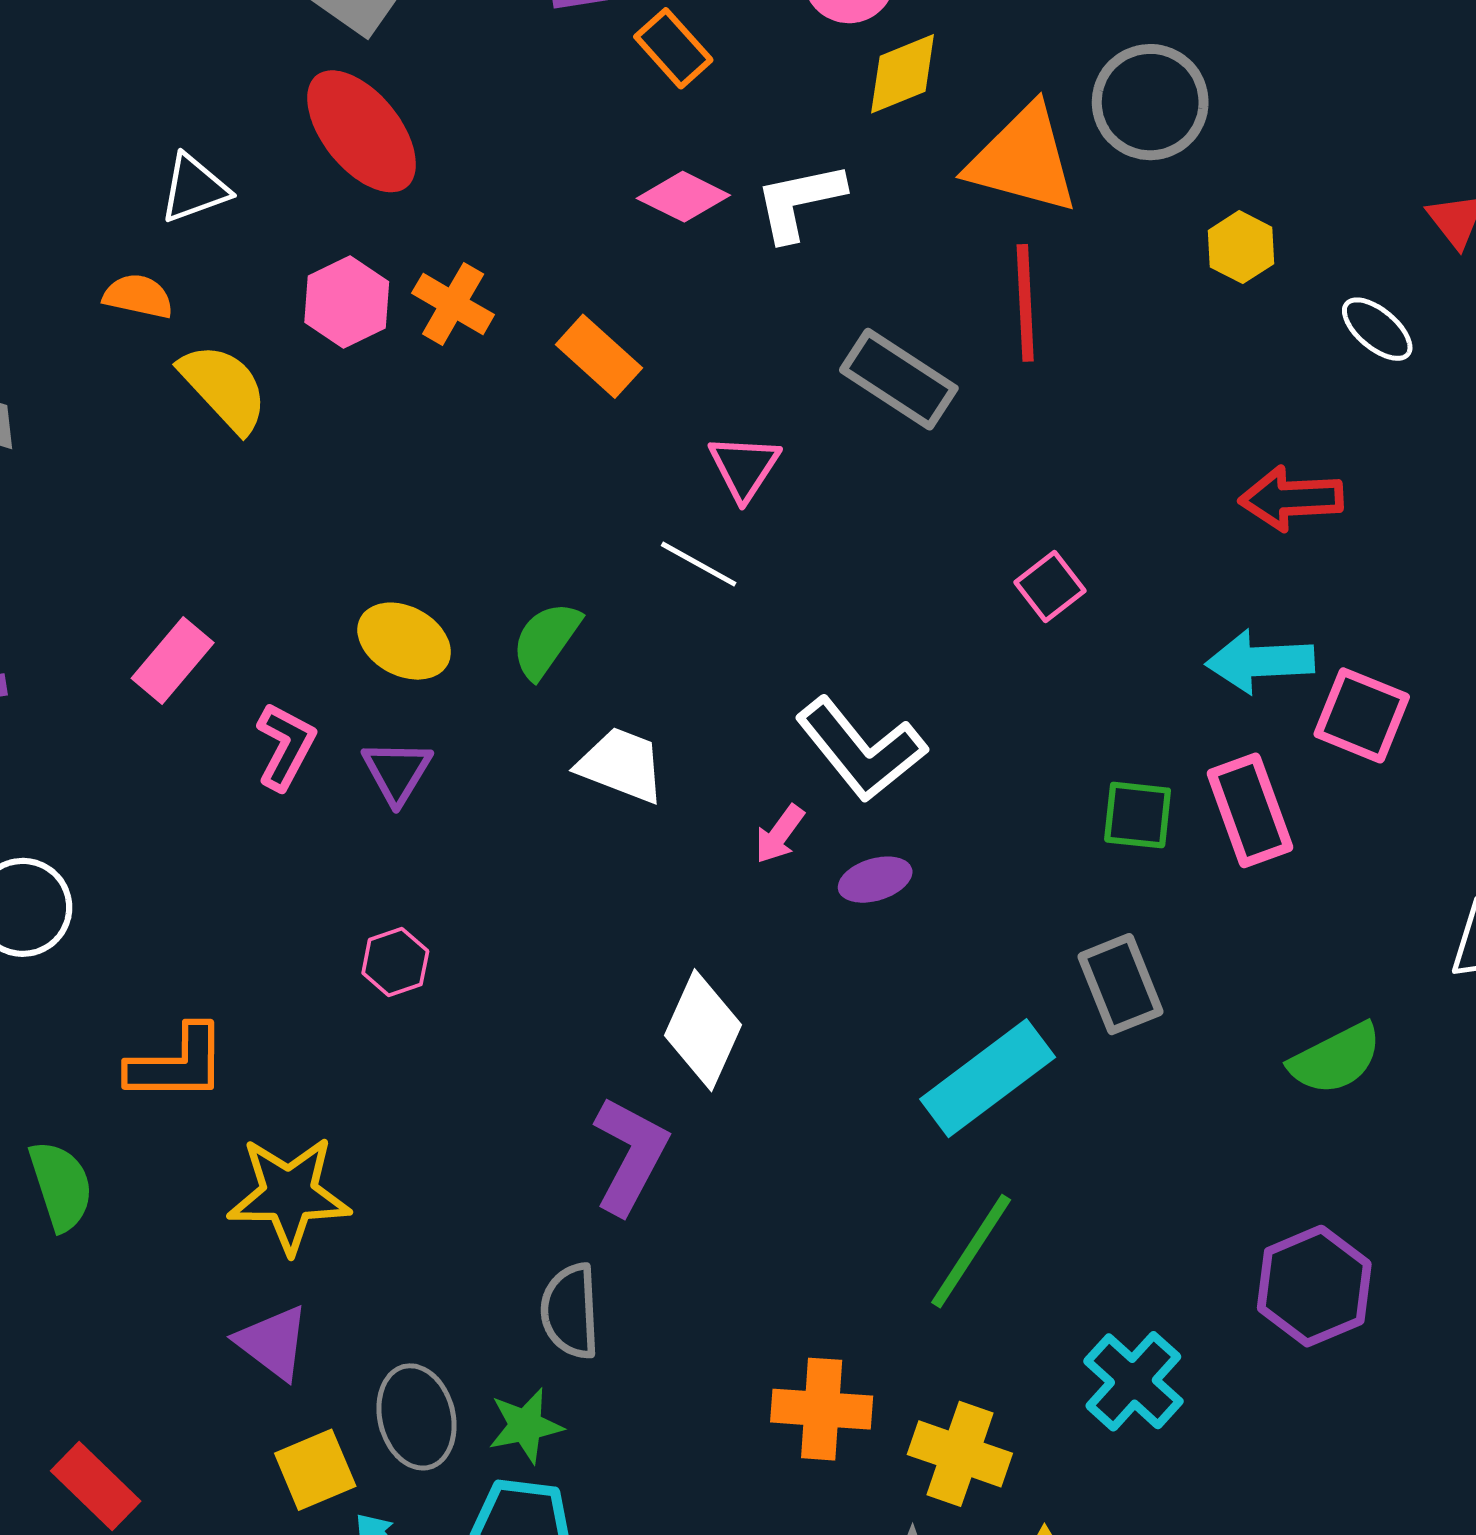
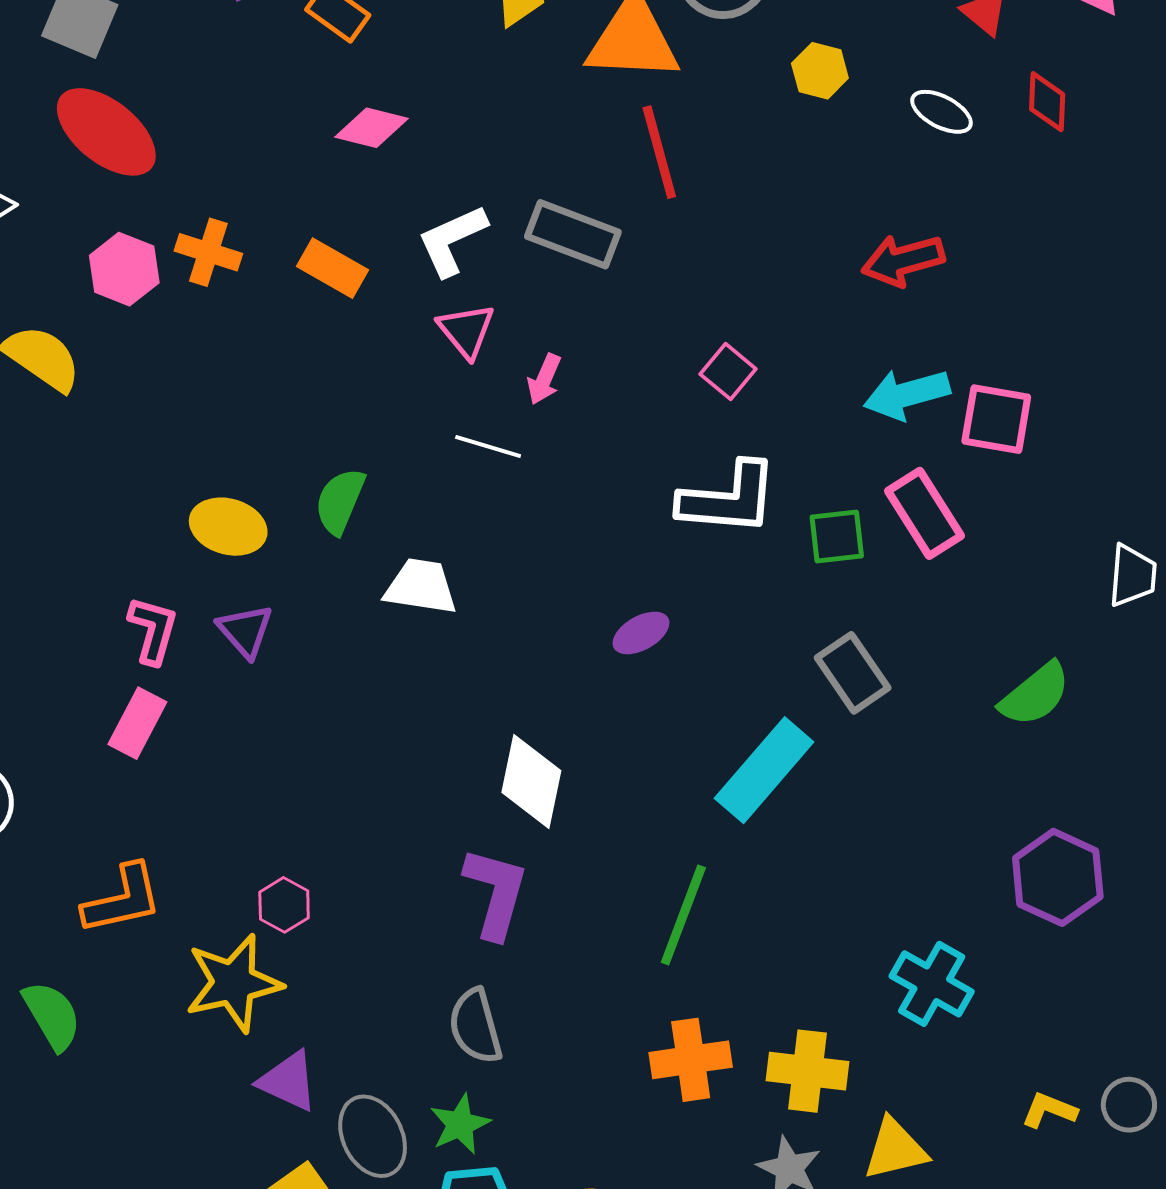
white L-shape: (799, 201) -> (452, 240), moved
white line: (699, 564) -> (488, 446), moved
pink rectangle: (173, 660) -> (137, 723), moved
white L-shape: (861, 749) -> (728, 499), moved, turned -34
pink arrow: (780, 834) -> (544, 379), moved
pink hexagon: (395, 962) -> (284, 905), moved
green line: (971, 1251) -> (683, 915), moved
purple triangle: (273, 1343) -> (288, 1081), moved

